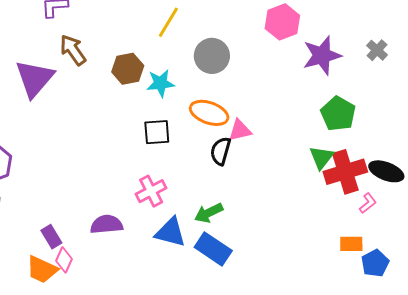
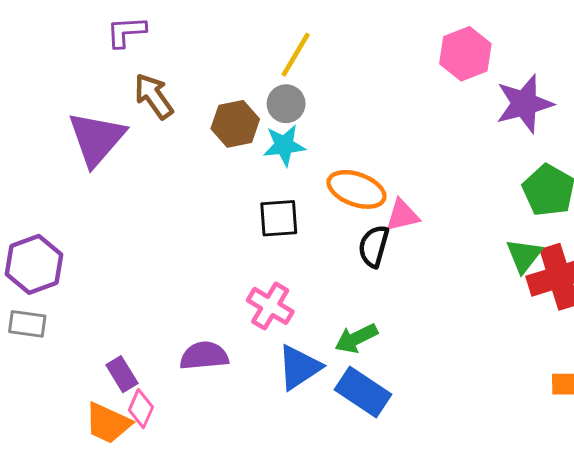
gray circle: (212, 56) -> (286, 104), moved, size x0.7
pink cross: (151, 191) -> (270, 306), turned -32
blue triangle: (170, 232) -> (299, 367), turned -48

